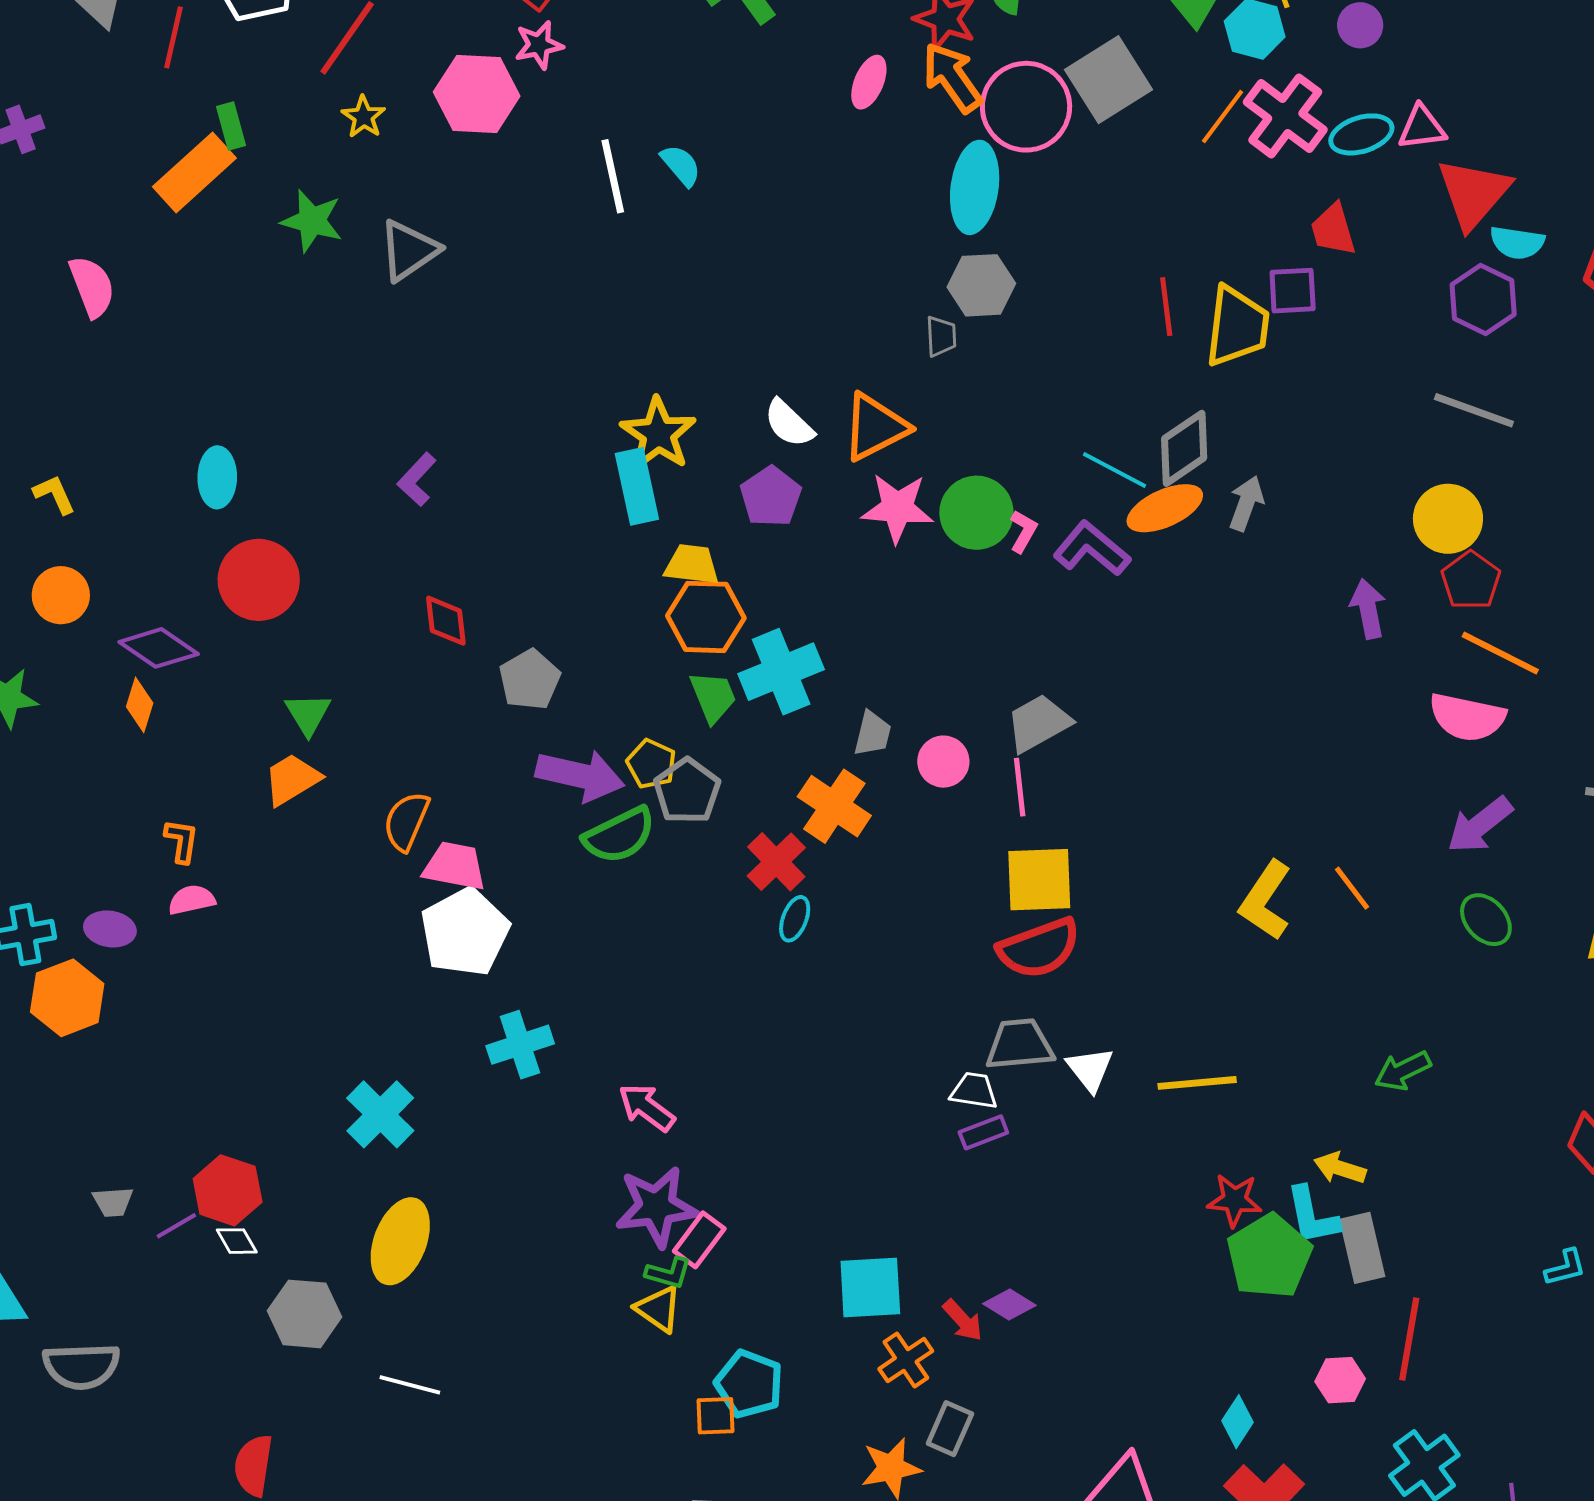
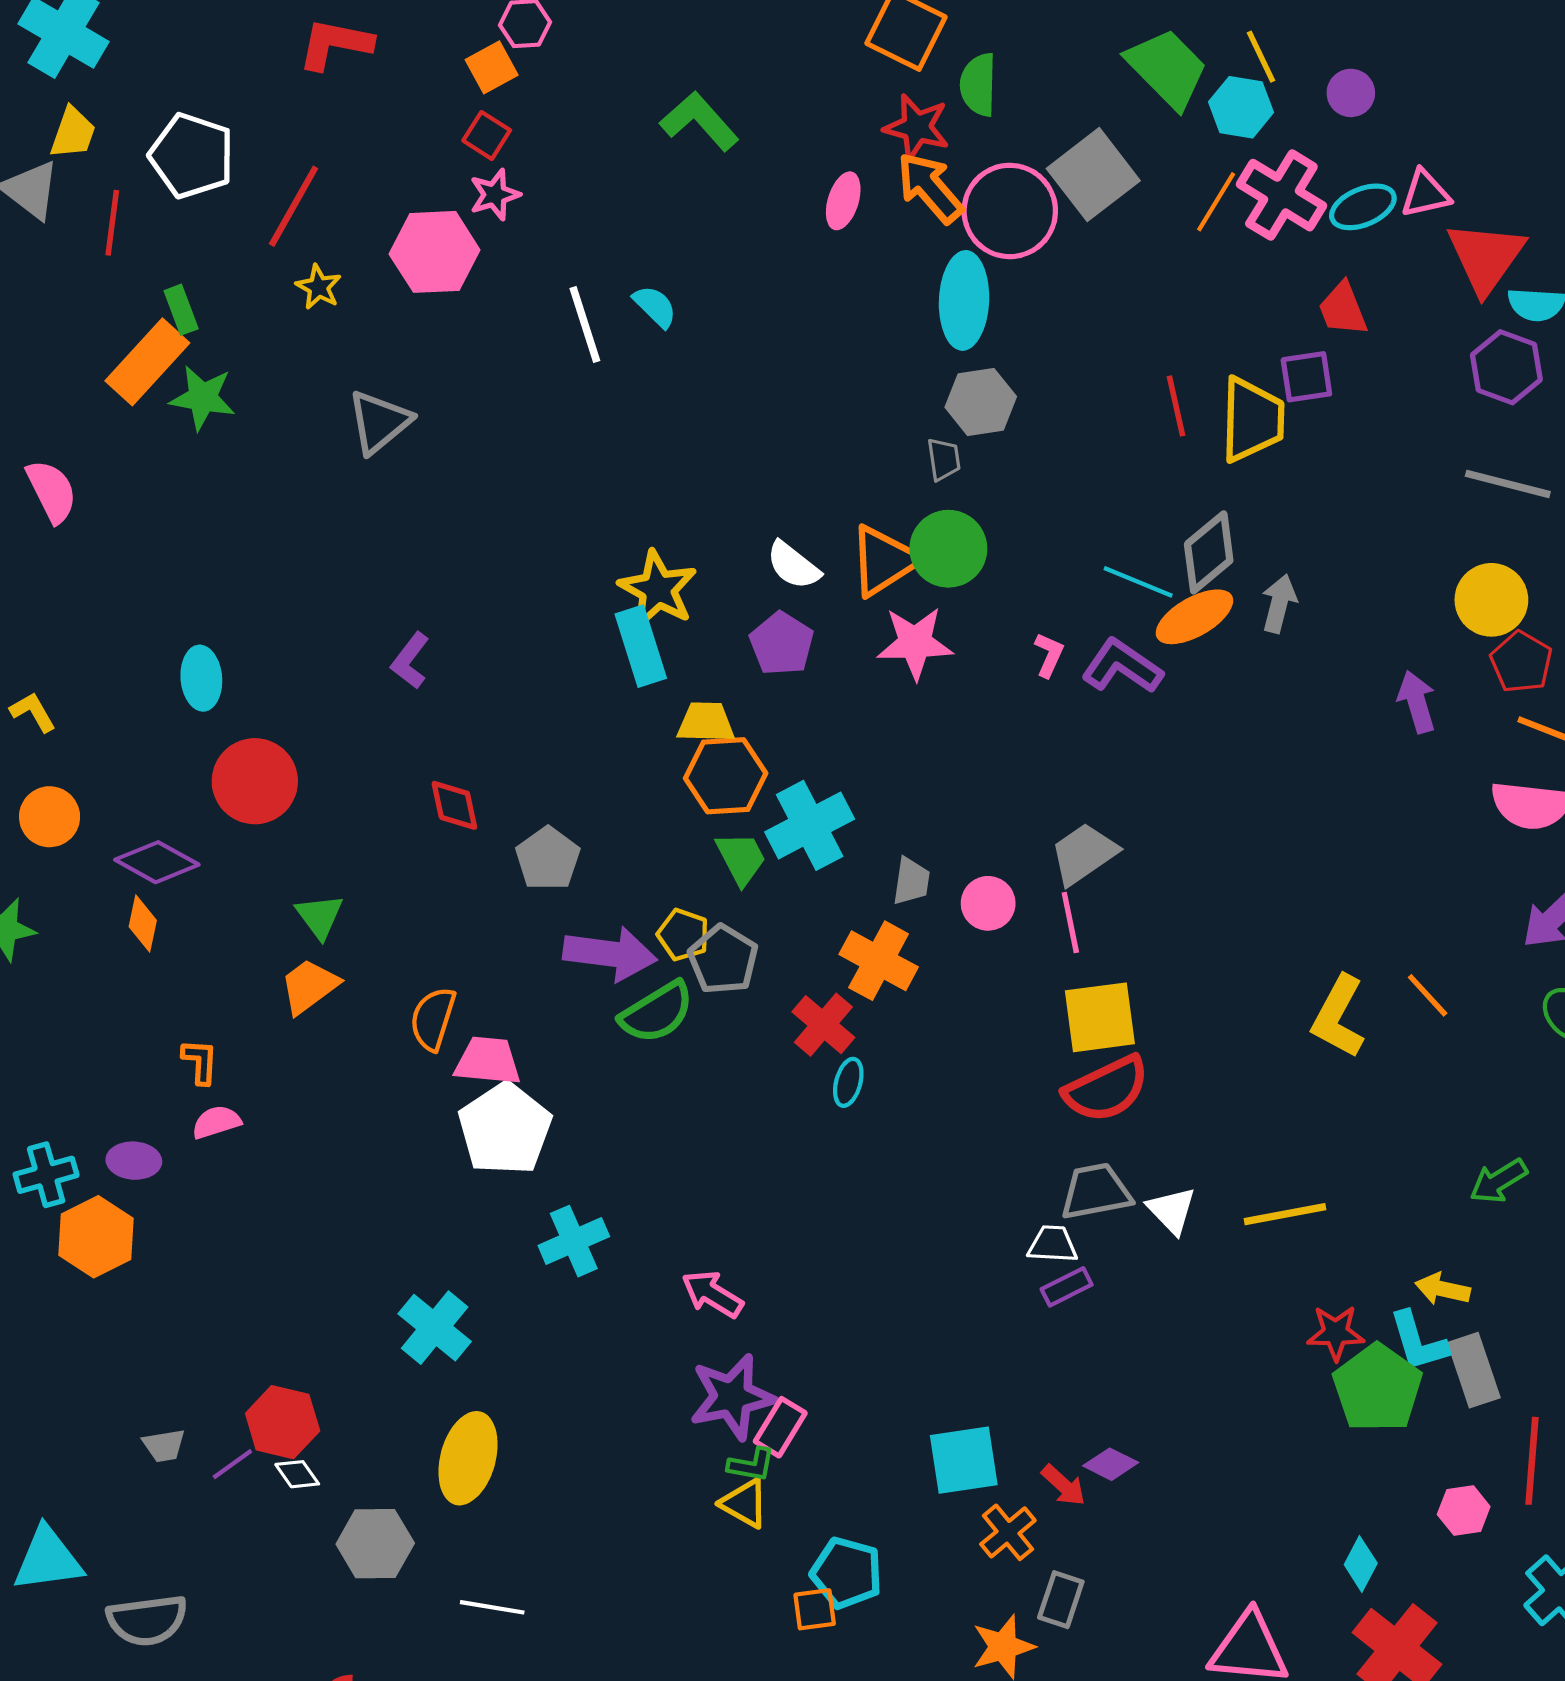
green star: (312, 221) -> (203, 398), moved
green circle: (976, 513) -> (948, 549), moved

